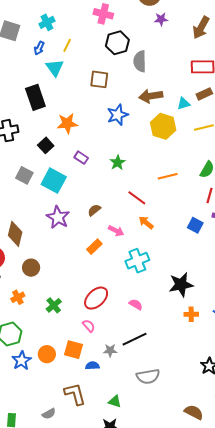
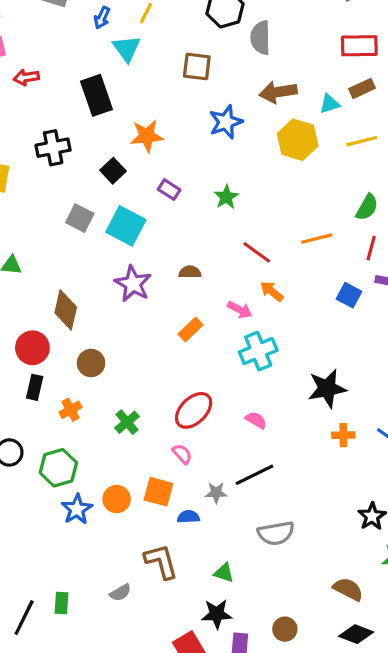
orange line: (168, 176) -> (317, 239), moved
brown semicircle: (94, 210) -> (190, 272), turned 40
pink arrow: (116, 231) -> (240, 310), moved

